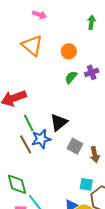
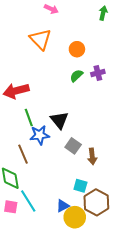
green arrow: (91, 22) -> (103, 13), moved
black triangle: (59, 122) -> (59, 120), turned -36
brown line: (26, 144) -> (23, 154), moved

